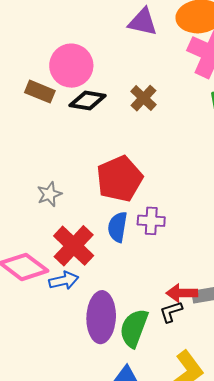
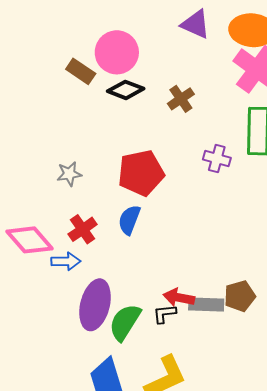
purple cross: (151, 221) -> (217, 159), moved
red cross: (74, 246) -> (83, 229), size x0.7

